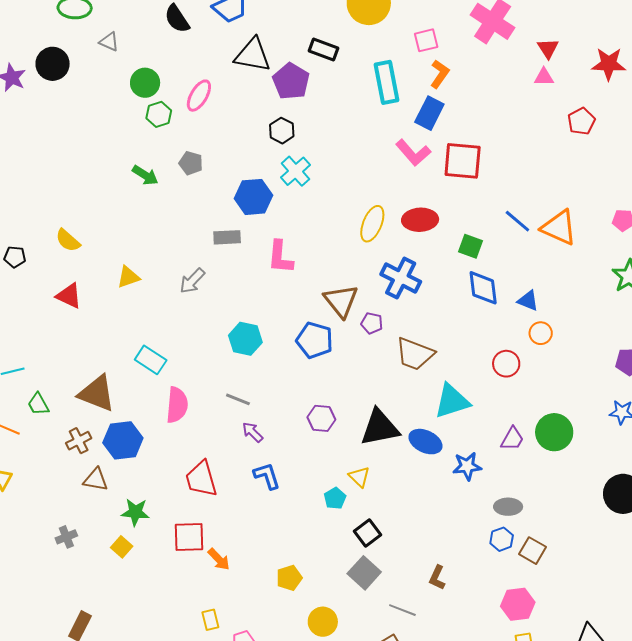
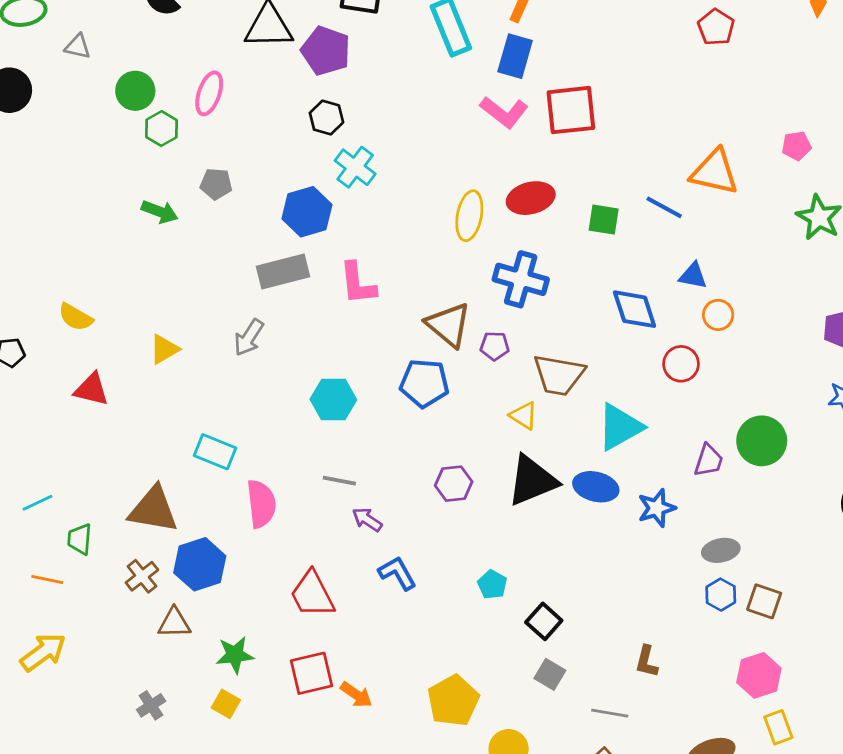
blue line: (517, 221) -> (664, 207), moved
gray rectangle: (227, 237) -> (283, 272), size x1.4
blue diamond: (483, 288) -> (635, 309), moved
green trapezoid: (38, 404) -> (80, 539), turned 45
yellow triangle: (359, 477) -> (524, 416), moved
gray square: (364, 573) -> (550, 674), size x0.7
yellow pentagon: (289, 578) -> (453, 701), size x1.5

